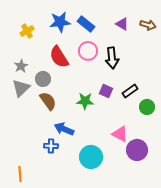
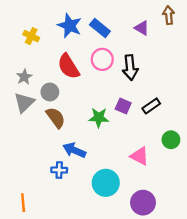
blue star: (60, 22) -> (70, 26), turned 30
brown arrow: (148, 25) -> (169, 15), moved, turned -112
yellow cross: (27, 31) -> (31, 36), turned -32
green circle: (147, 107) -> (171, 140), moved
purple circle: (137, 150) -> (143, 203), moved

